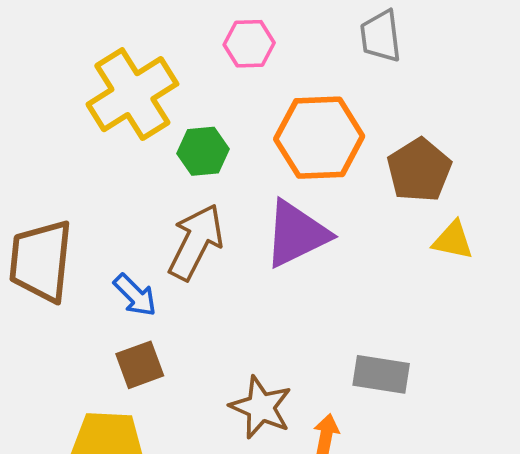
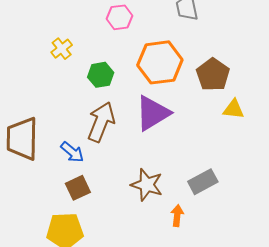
yellow cross: (132, 94) -> (62, 49), size x0.5
gray rectangle: (381, 374) -> (203, 182), turned -32
brown star: (261, 407) -> (147, 185), moved

